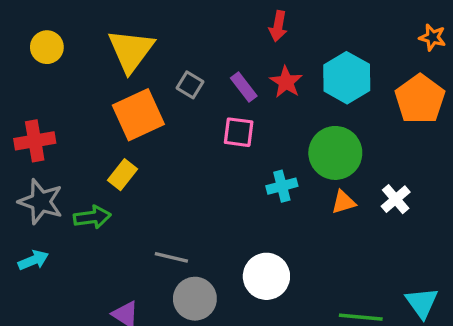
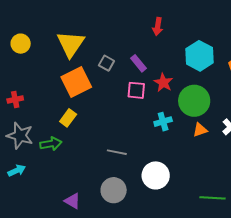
red star: (286, 82) -> (163, 83), moved
red cross: (35, 141) -> (15, 99), size x0.7
gray line: (171, 257) -> (117, 152), moved

